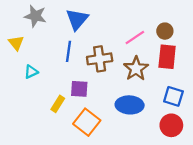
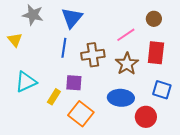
brown circle: (165, 31) -> (154, 19), moved
cyan triangle: (31, 72) -> (26, 82), moved, size x1.6
red circle: (171, 125) -> (146, 117), moved

